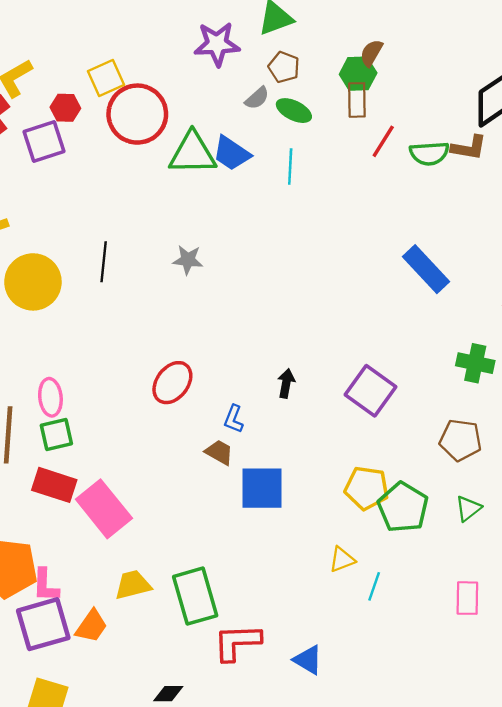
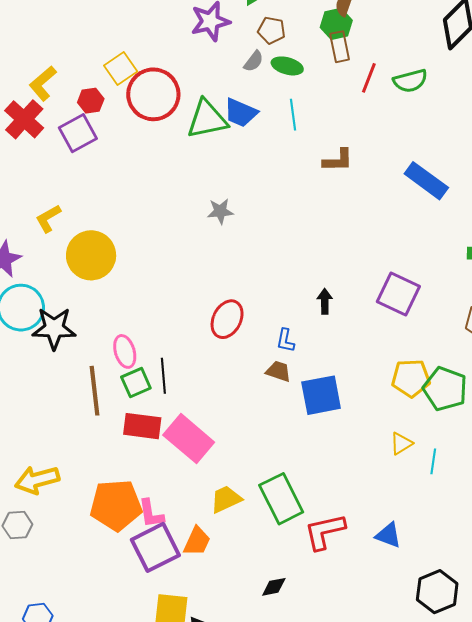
brown L-shape: (469, 148) -> (338, 160), moved
black line: (104, 262) -> (163, 376), moved

